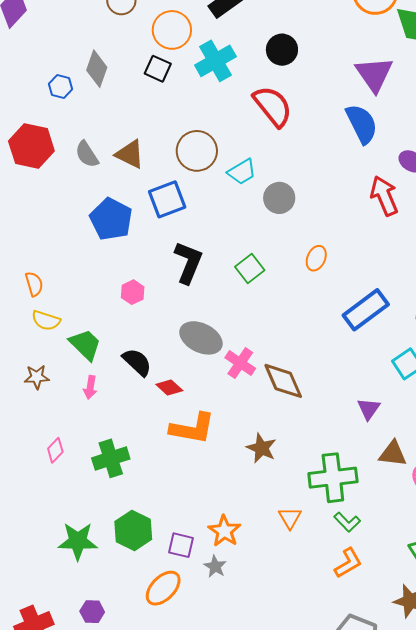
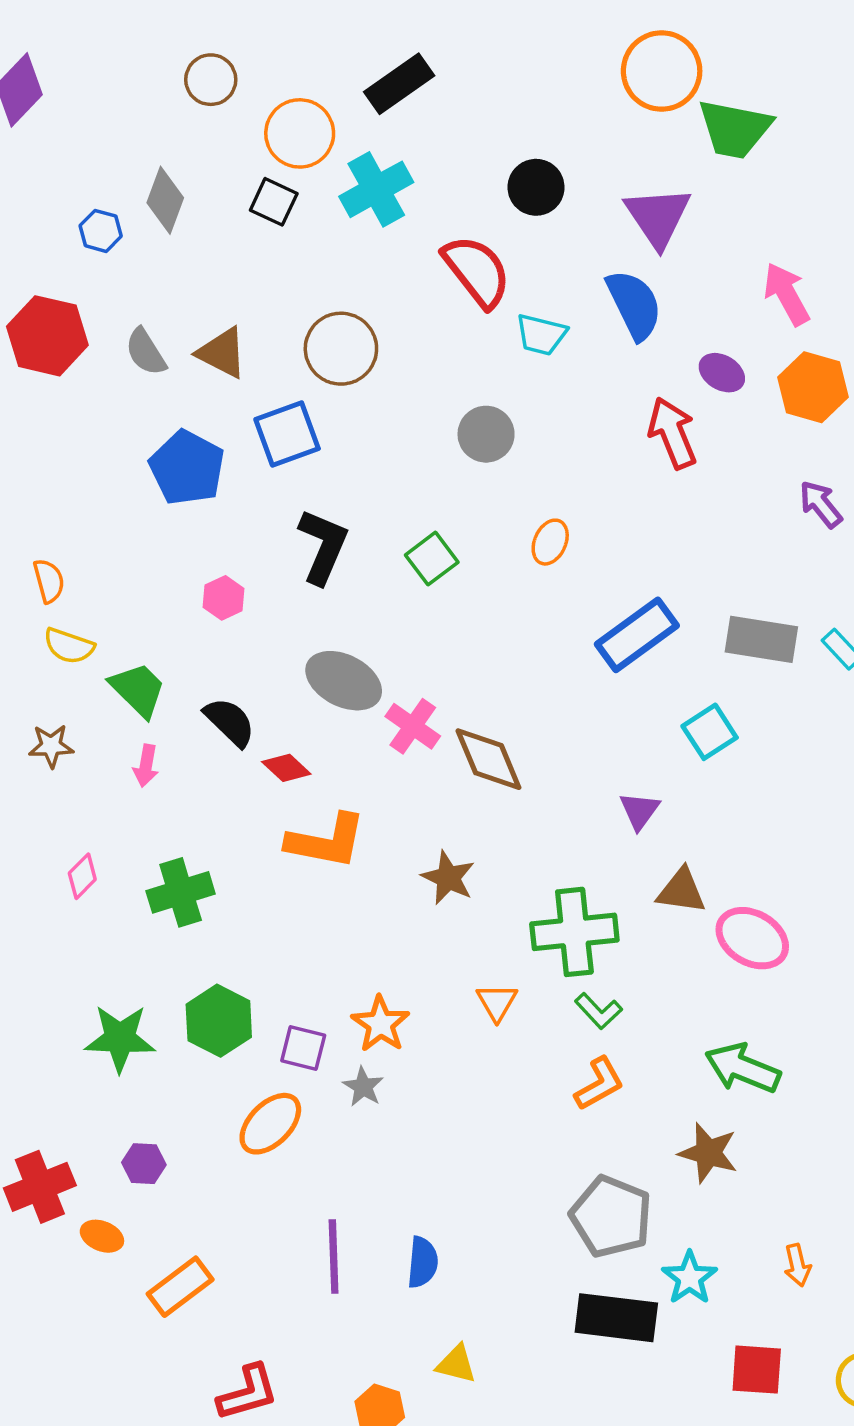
black circle: (282, 50) -> (536, 187), moved
cyan trapezoid: (242, 172) -> (541, 335), moved, turned 44

